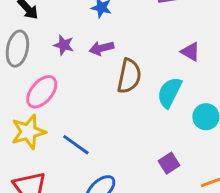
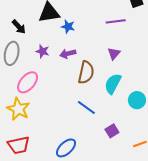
purple triangle: (190, 52) -> (114, 54), moved, turned 40
yellow star: (28, 132) -> (18, 109), turned -30
blue line: (76, 145) -> (86, 108), moved

